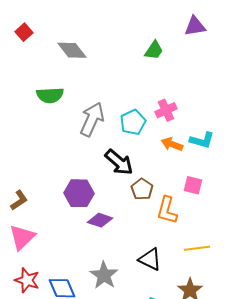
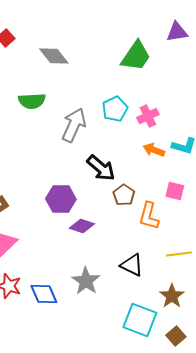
green trapezoid: (154, 50) -> (136, 56), size x1.6
cyan pentagon: (133, 122) -> (115, 109), moved

